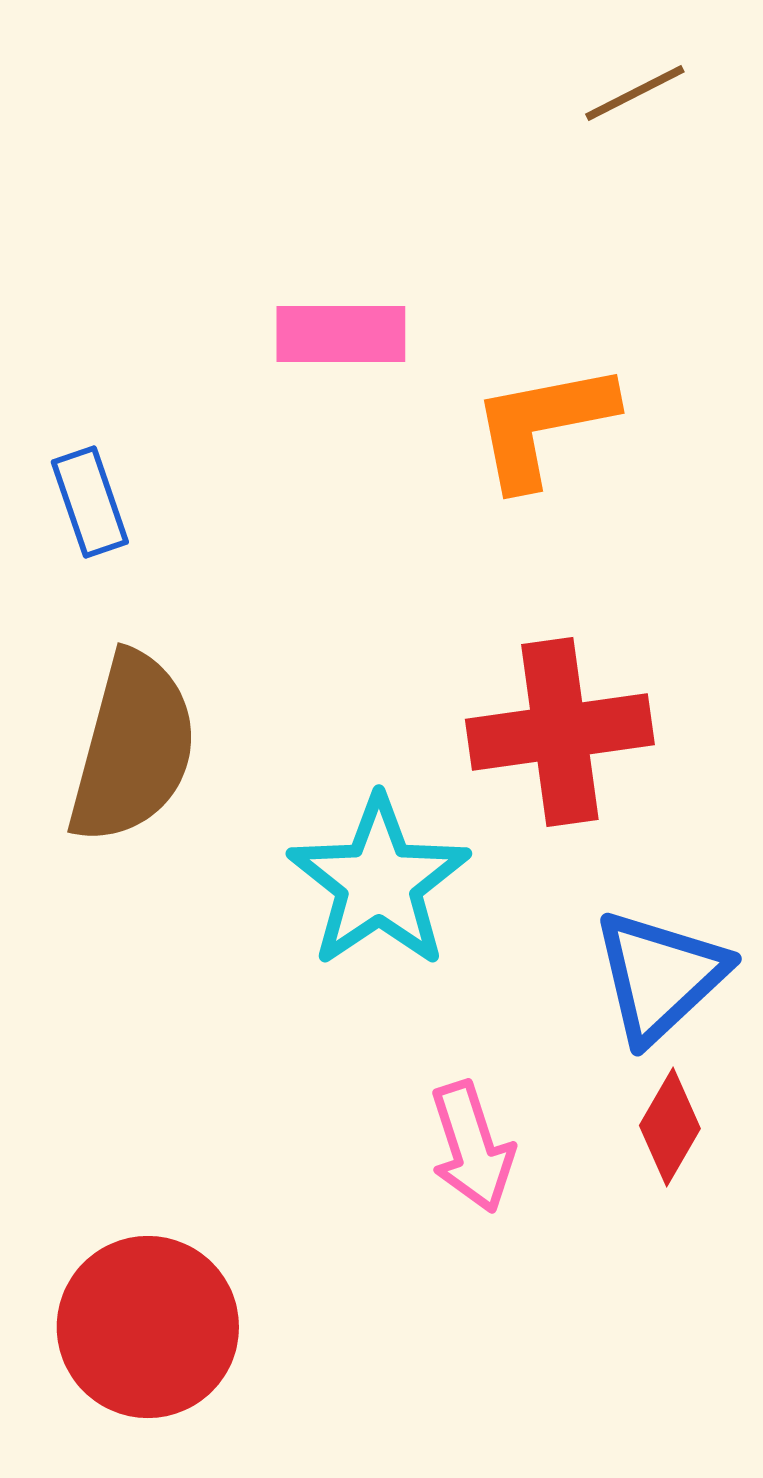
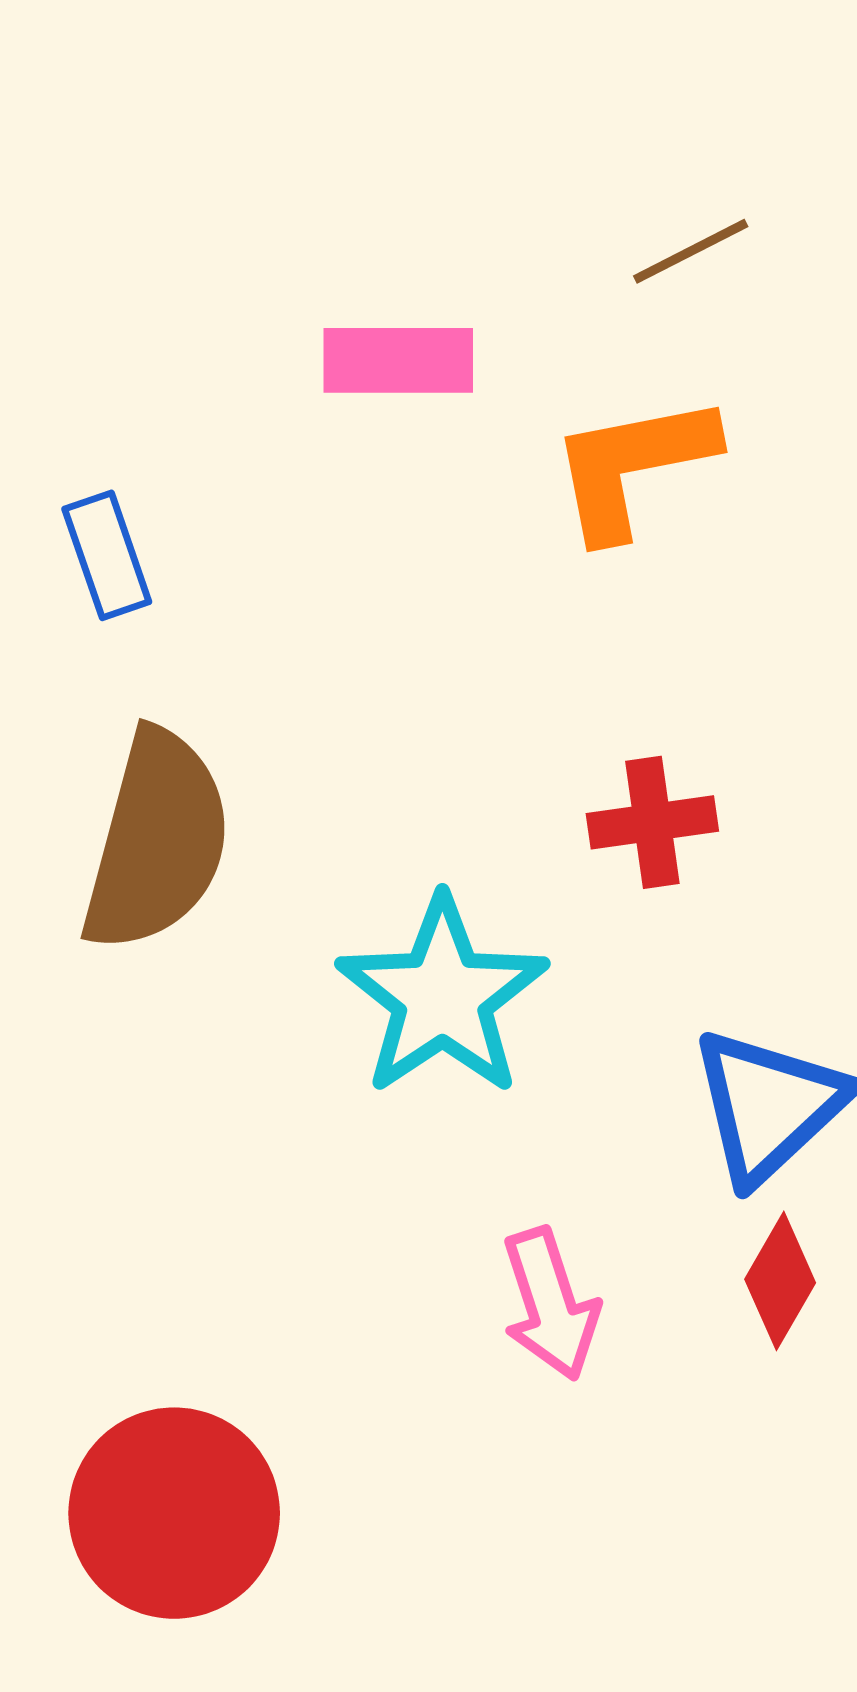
brown line: (635, 93) -> (691, 251), moved
red cross: (560, 732) -> (652, 822), size x0.6

